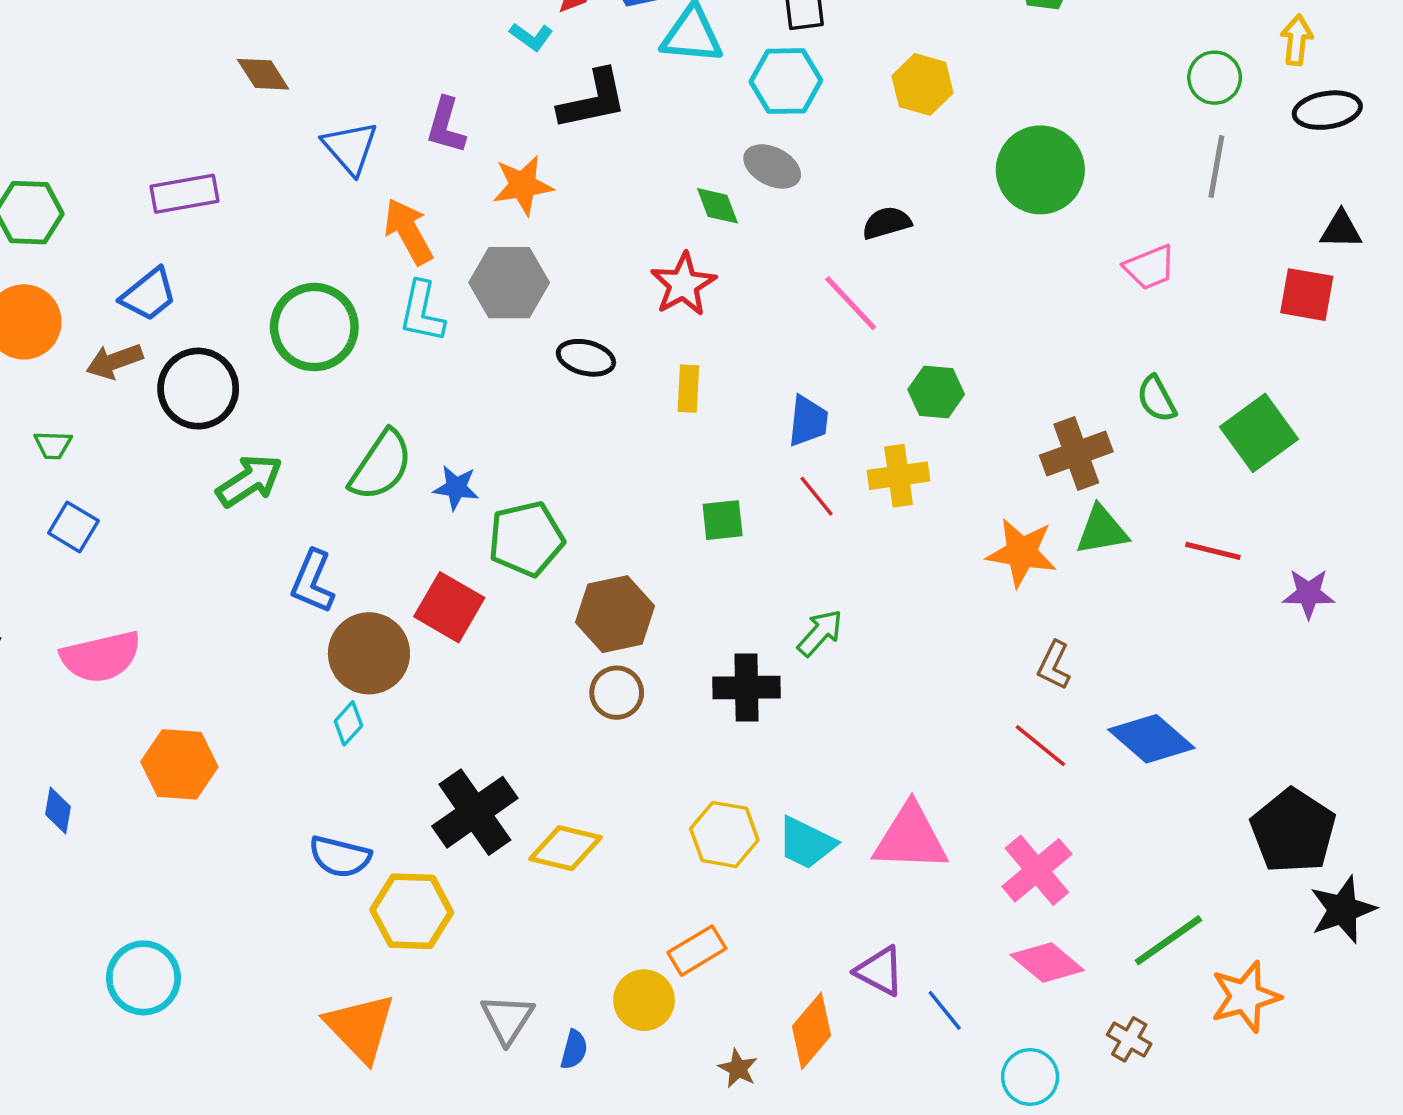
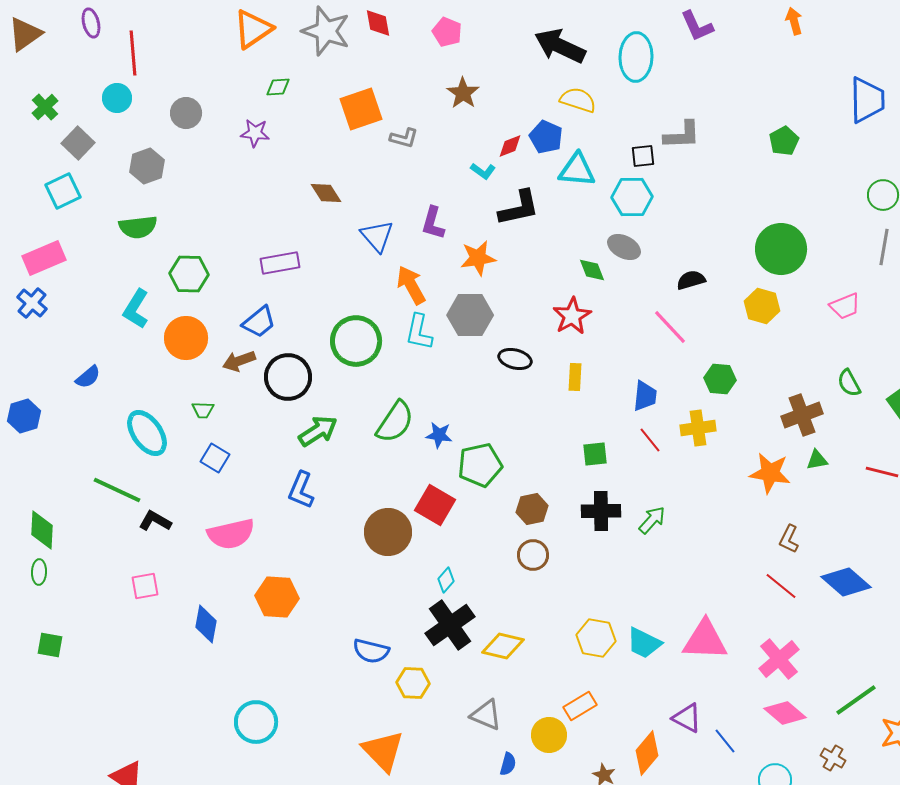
yellow hexagon: (922, 84) -> (762, 306), moved
green triangle: (1102, 530) -> (817, 460), size x0.7
blue L-shape: (313, 582) -> (301, 490), moved
brown hexagon: (615, 614) -> (532, 509), size x0.7
black cross: (747, 688) -> (601, 511), moved
cyan diamond: (348, 723) -> (446, 580), moved
blue diamond: (58, 810) -> (206, 624), size x1.4
yellow hexagon: (412, 911) -> (413, 683), size x0.7
gray triangle: (507, 1019) -> (486, 715), moved, turned -40

